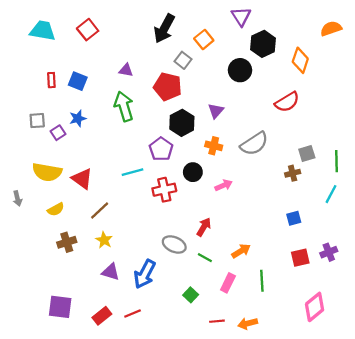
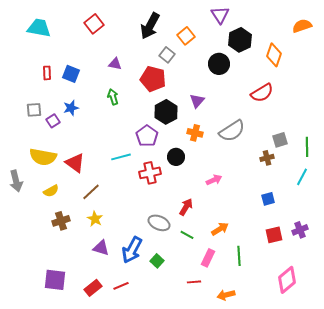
red square: (88, 30) -> (94, 24), moved
green arrow: (124, 106) -> (113, 97), size x0.6
pink arrow: (224, 185) -> (214, 180), moved
gray arrow: (17, 198) -> (16, 181), size x1.5
green square: (191, 295) -> (157, 261), moved
red line: (217, 321) -> (194, 282), moved

